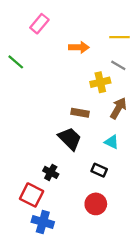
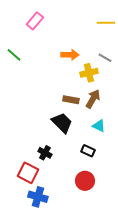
yellow line: (119, 37) -> (106, 23), moved
orange arrow: (79, 47) -> (70, 55), moved
brown arrow: (118, 108) -> (93, 99), moved

